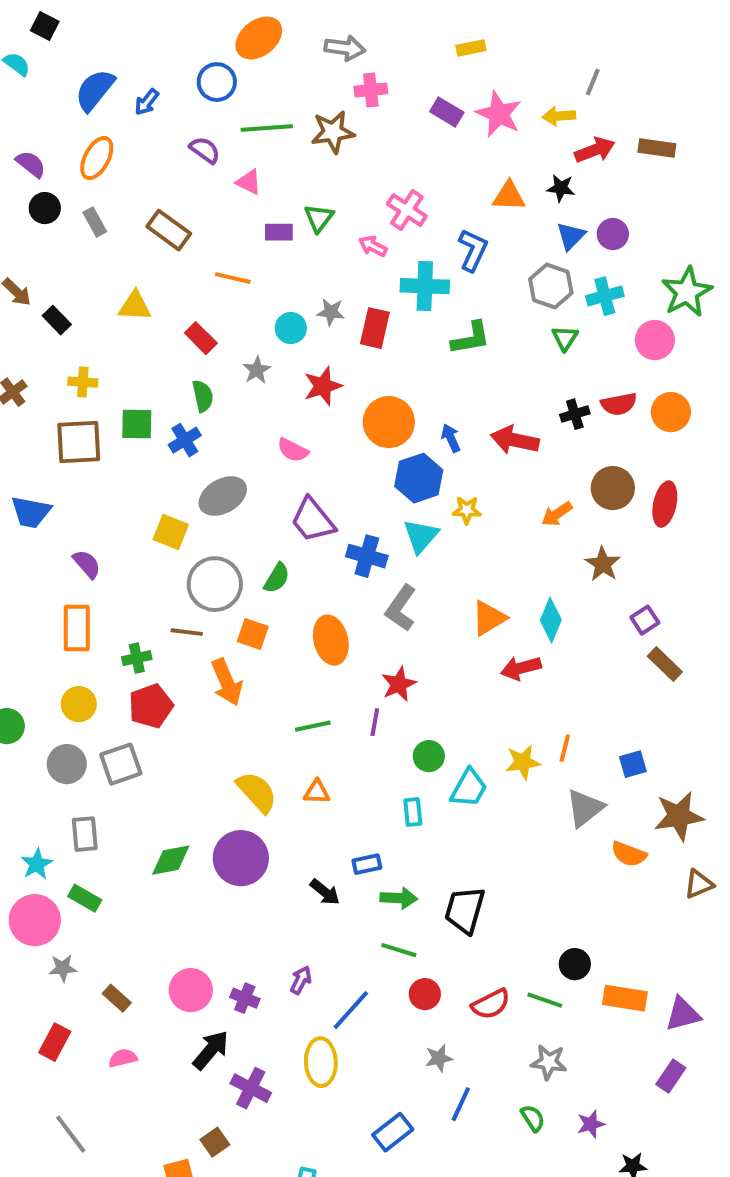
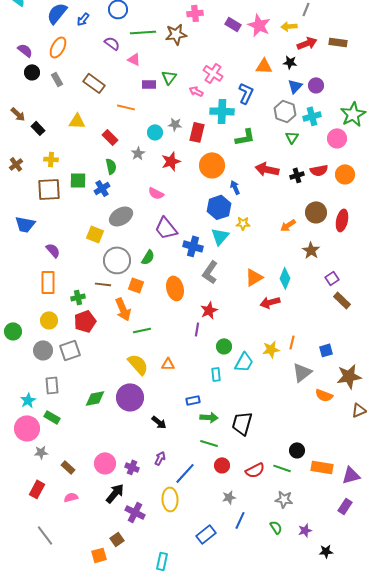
orange circle: (389, 422) -> (212, 165), moved
red arrow: (515, 440) -> (267, 169), moved
green line: (313, 726) -> (142, 330), moved
black arrow: (325, 892) -> (159, 422), moved

